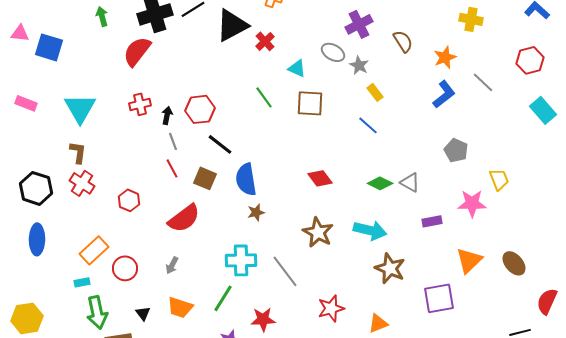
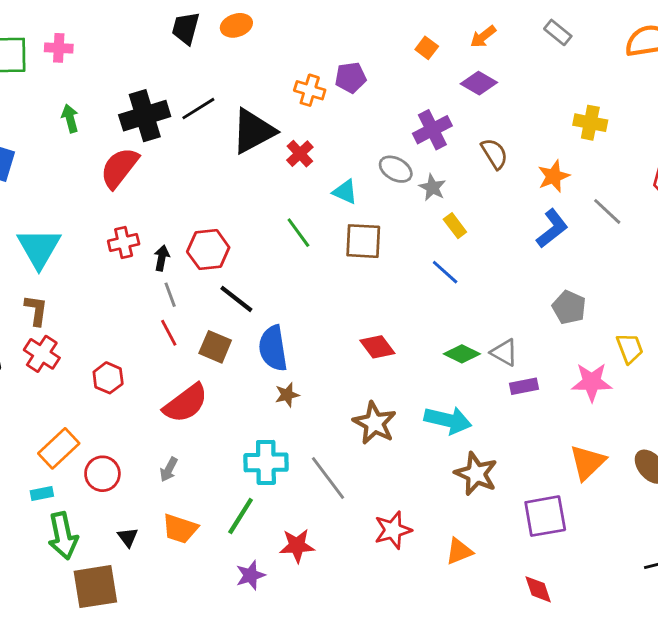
purple rectangle: (432, 221) -> (524, 386), moved

